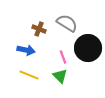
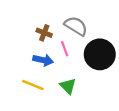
blue arrow: (26, 50) -> (43, 60), moved
pink line: (63, 57) -> (65, 49), moved

